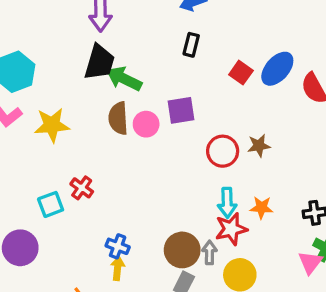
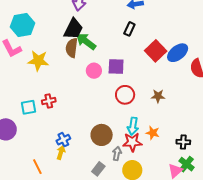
red square: (241, 73) -> (156, 51), size x1.5
brown semicircle: (118, 118) -> (72, 48), moved
red circle: (223, 151) -> (125, 95), moved
red cross: (82, 188) -> (49, 101), turned 32
blue cross: (118, 246) -> (63, 140), turned 32
brown circle: (182, 250) -> (102, 135), moved

